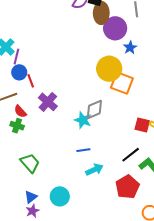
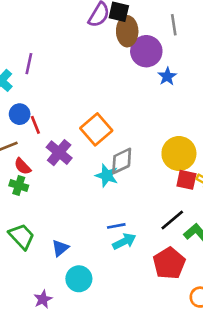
purple line: (16, 57) -> (29, 64), moved
yellow circle: (109, 69) -> (179, 153), moved
orange square: (122, 83) -> (96, 129), moved, turned 30
blue line: (83, 150) -> (116, 226), moved
green trapezoid: (30, 163) -> (22, 236), moved
blue triangle: (31, 197) -> (60, 248), moved

